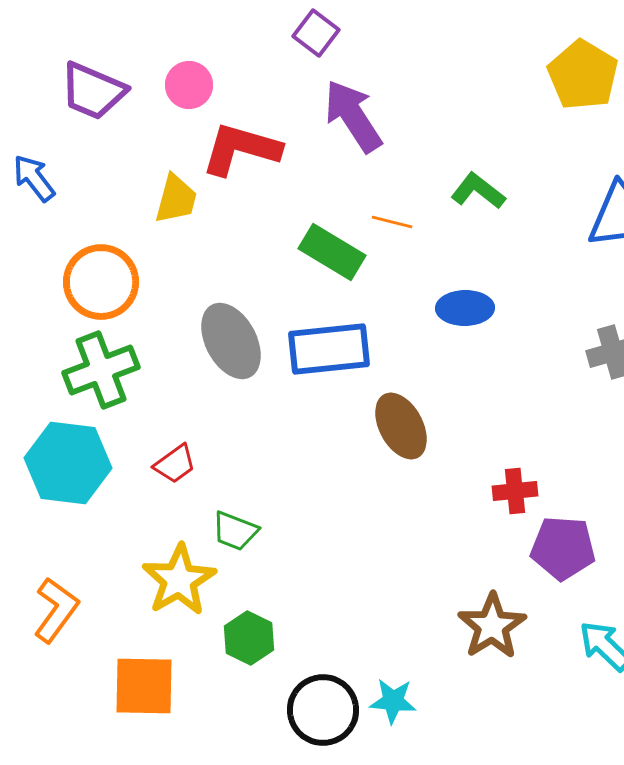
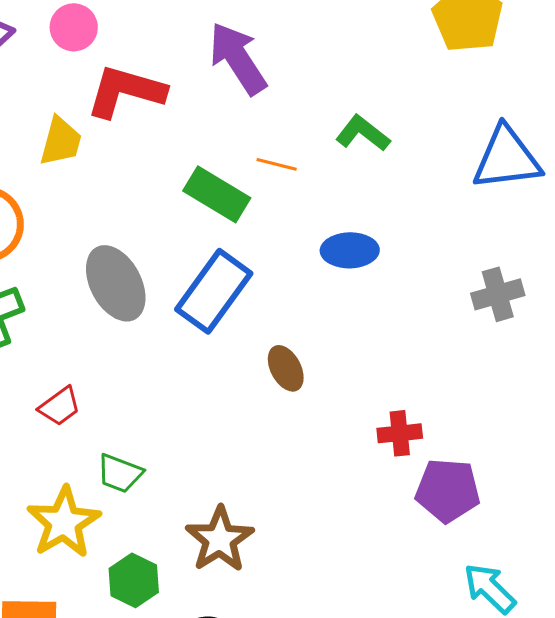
blue rectangle: (329, 349) -> (214, 291), turned -48
brown ellipse: (401, 426) -> (286, 368), size x0.7
brown star: (492, 626) -> (220, 539), moved

